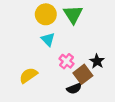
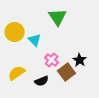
yellow circle: (46, 14) -> (15, 32), moved
black semicircle: (74, 88) -> (42, 81), moved

